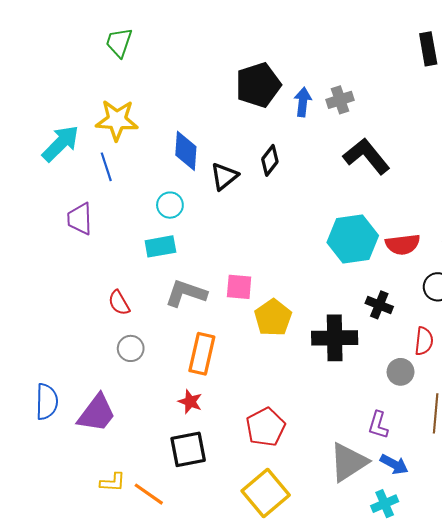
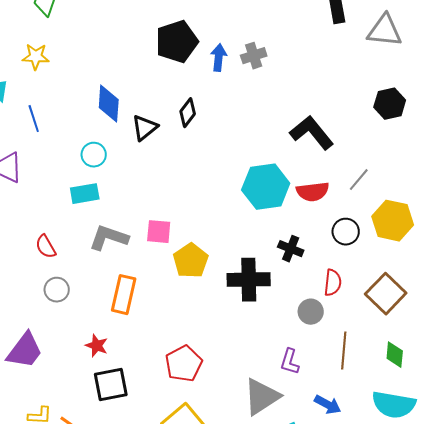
yellow star: (117, 120) -> (36, 57), moved, size x0.7
black L-shape: (367, 156) -> (312, 133), moved
red star: (190, 402) -> (97, 346), moved
blue arrow: (394, 464) -> (328, 405), moved

